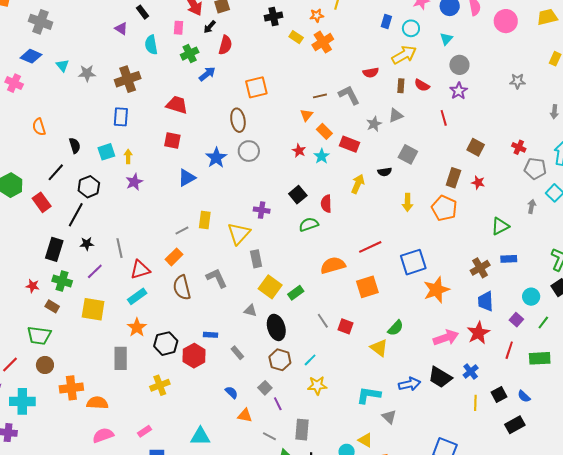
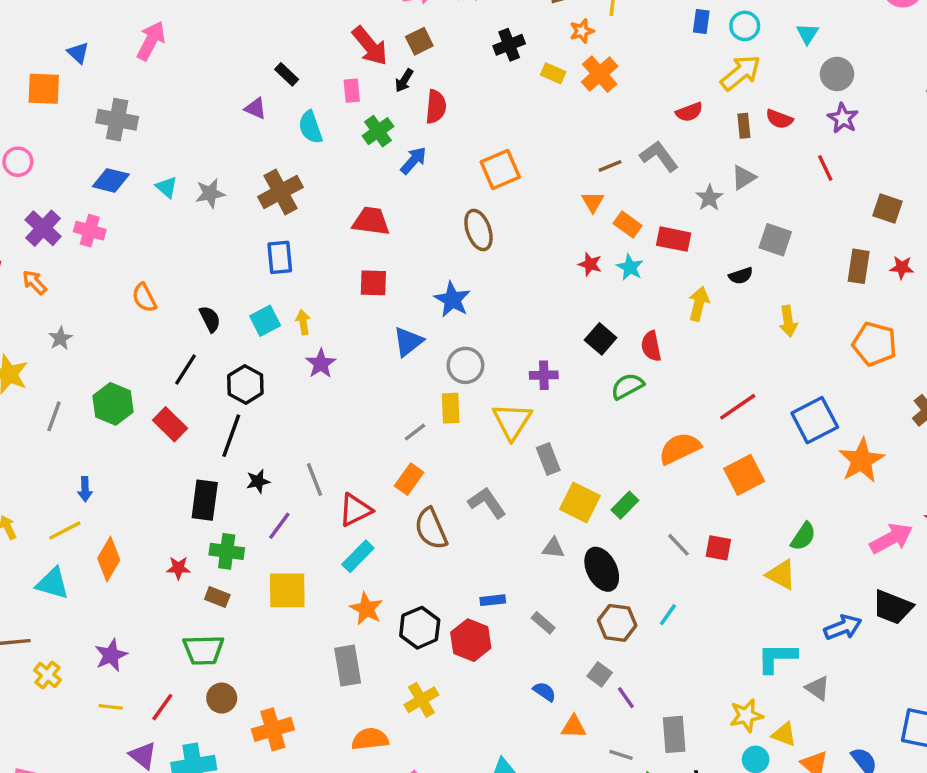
gray circle: (249, 151) -> (465, 365), moved
orange pentagon: (444, 208) -> (875, 344), moved
yellow star: (317, 386) -> (746, 716), moved
orange semicircle: (97, 403) -> (370, 739), moved

